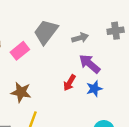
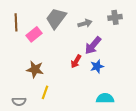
purple arrow: (90, 64) -> (93, 45), turned -90

